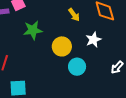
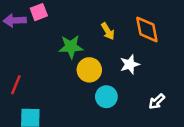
green star: (33, 30) -> (71, 47), moved

